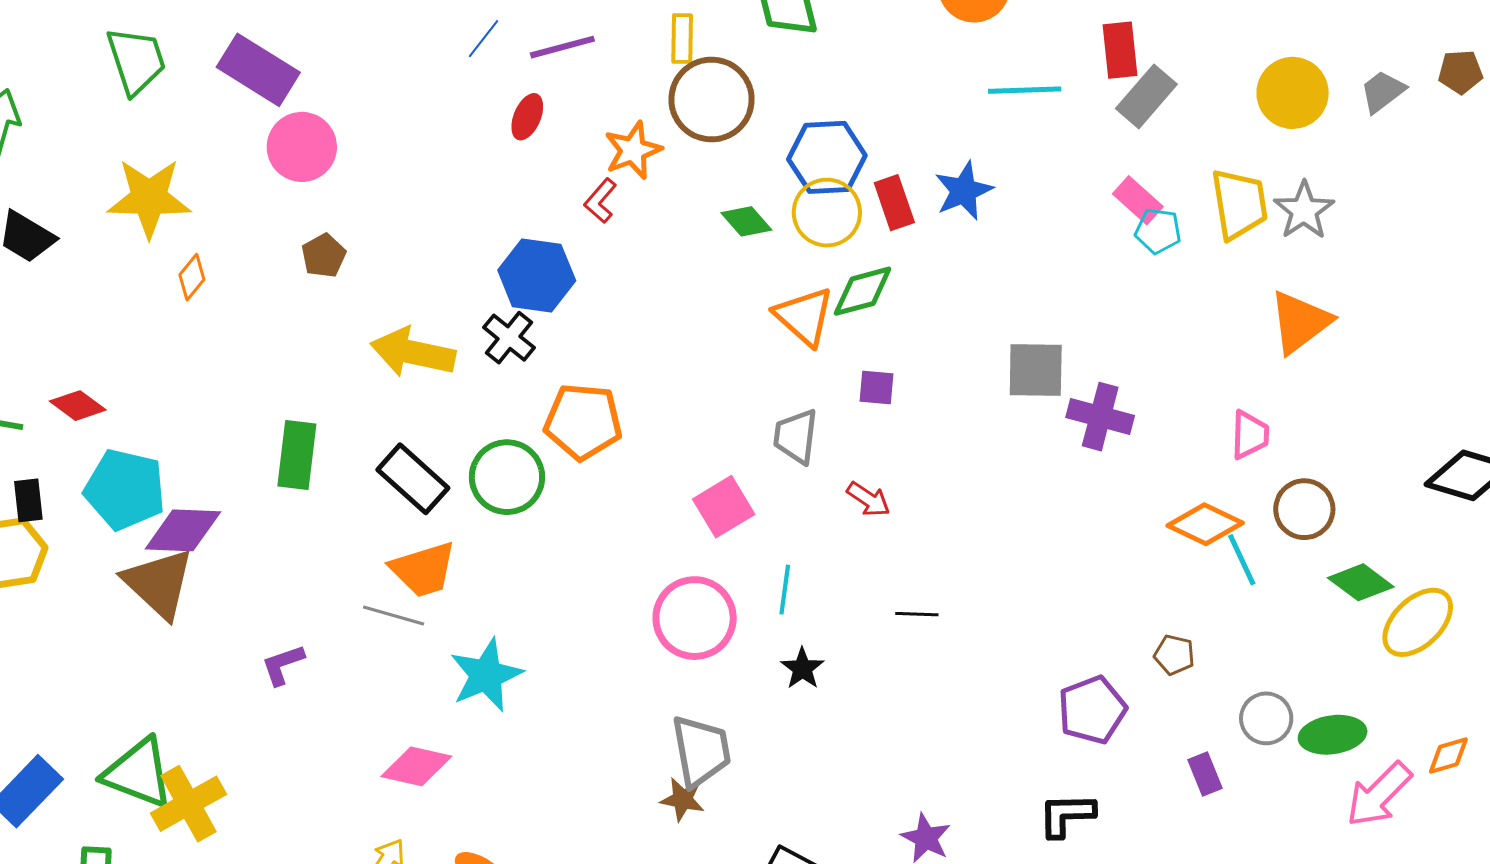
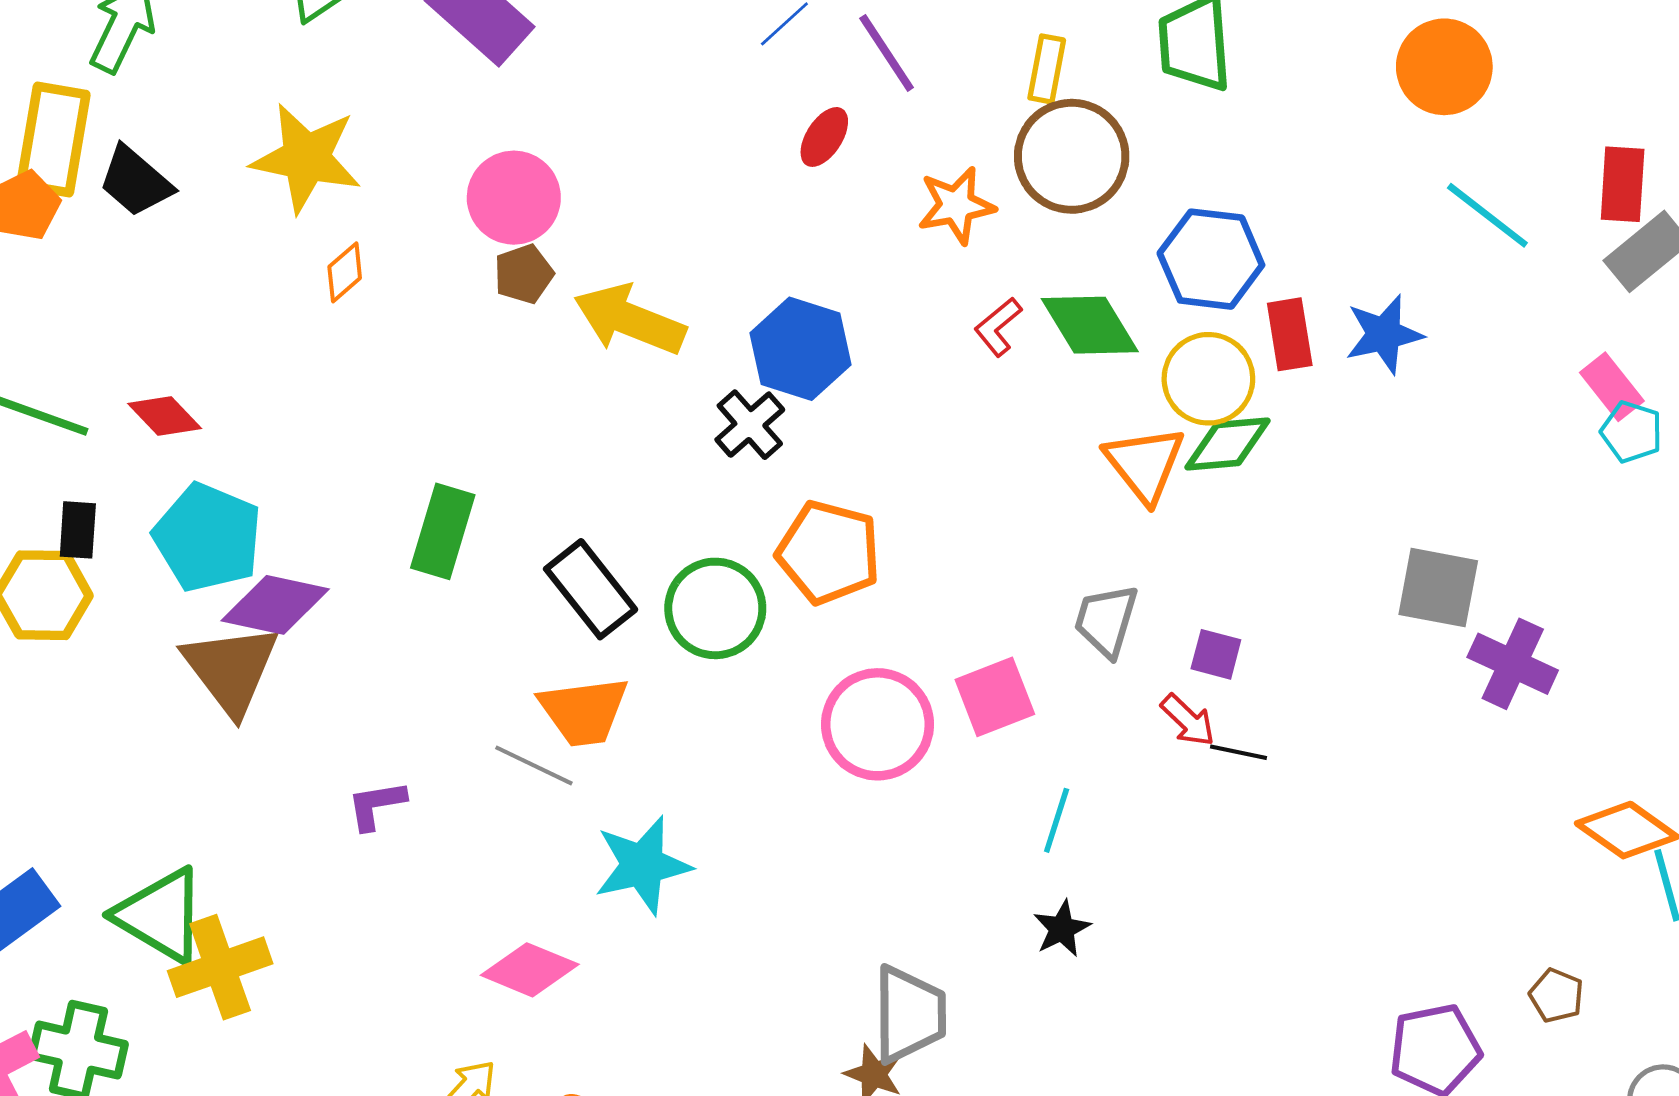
purple line: (562, 47) -> (887, 53), turned 62
cyan line: (1025, 90) -> (1487, 215), turned 30
pink circle: (302, 147) -> (514, 198), moved
red L-shape: (600, 201) -> (998, 327), moved
yellow circle: (827, 213) -> (1208, 379), moved
green diamond: (746, 221) -> (1090, 325), size x1.5
yellow arrow: (413, 353) -> (630, 320), moved
purple square: (877, 387) -> (1216, 654), moved
black line: (917, 614) -> (1238, 752), moved
pink circle: (695, 618) -> (878, 724), moved

